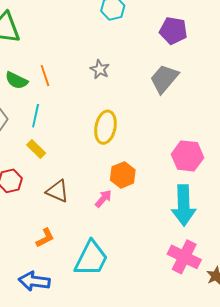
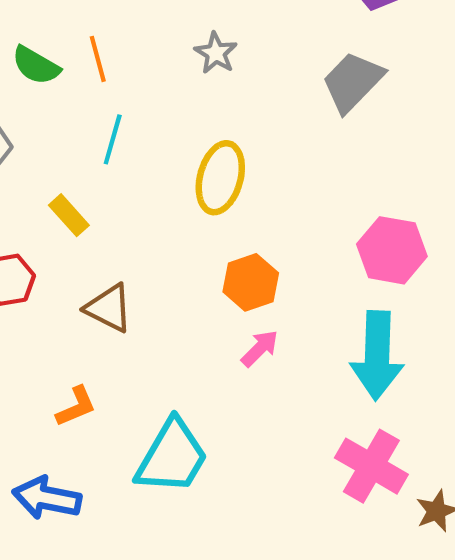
cyan line: (36, 116) -> (113, 139), moved
pink arrow: (103, 199) -> (260, 348), moved

